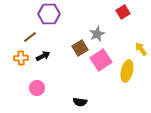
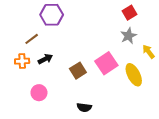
gray star: (97, 34) -> (128, 36), moved
brown square: (80, 48) -> (78, 71), moved
yellow ellipse: (127, 71) -> (134, 75), turned -40

